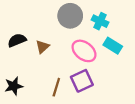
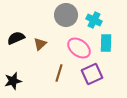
cyan rectangle: (113, 46) -> (106, 43), turned 60
purple square: (82, 81) -> (92, 74), moved
brown line: (56, 87) -> (59, 73), moved

